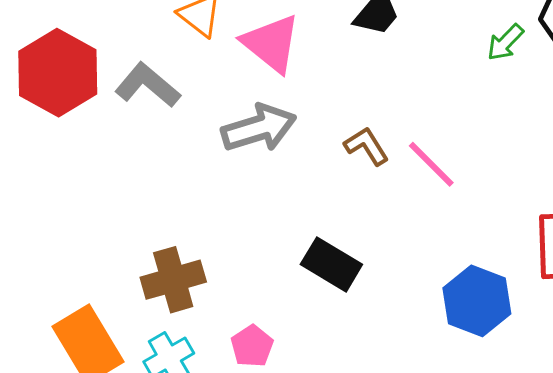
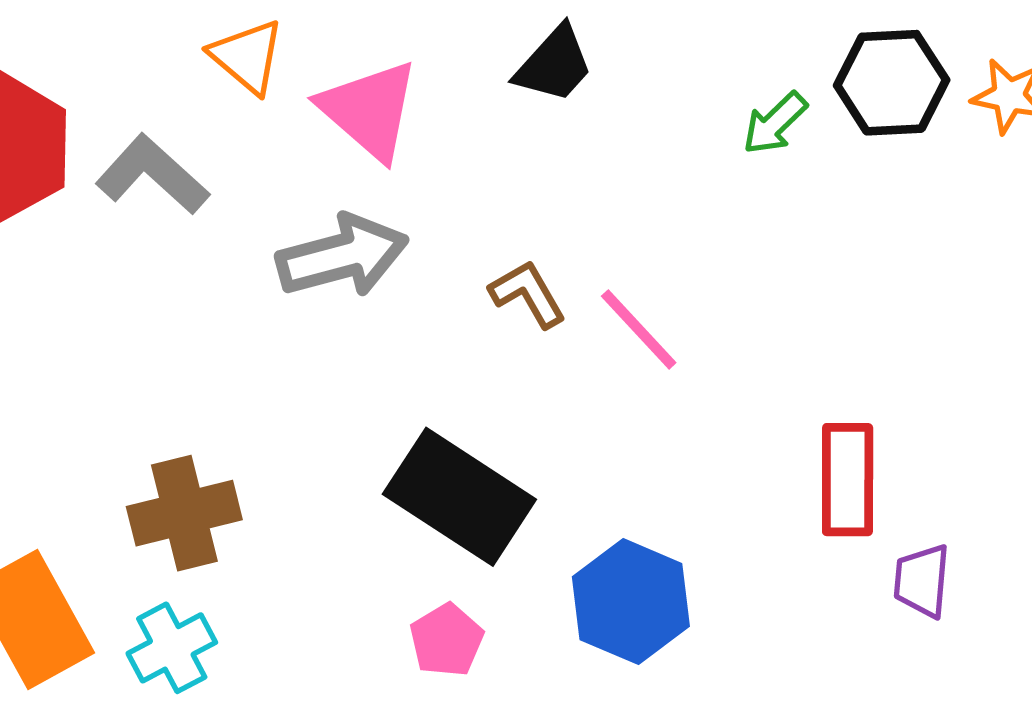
black rectangle: (331, 264) -> (459, 497), size x1.4
blue hexagon: (477, 301) -> (631, 602), moved
pink pentagon: (252, 346) -> (446, 640), moved

